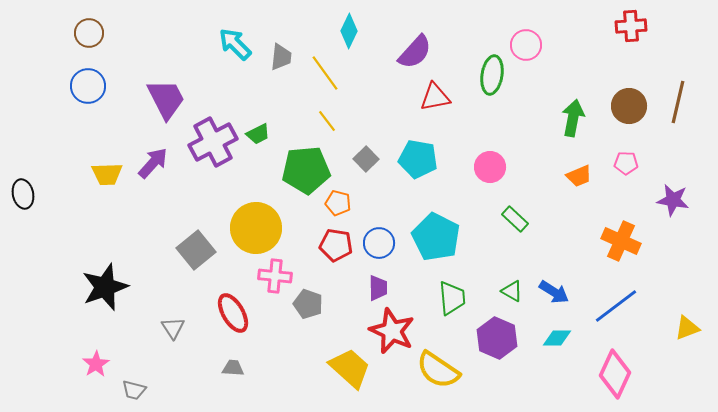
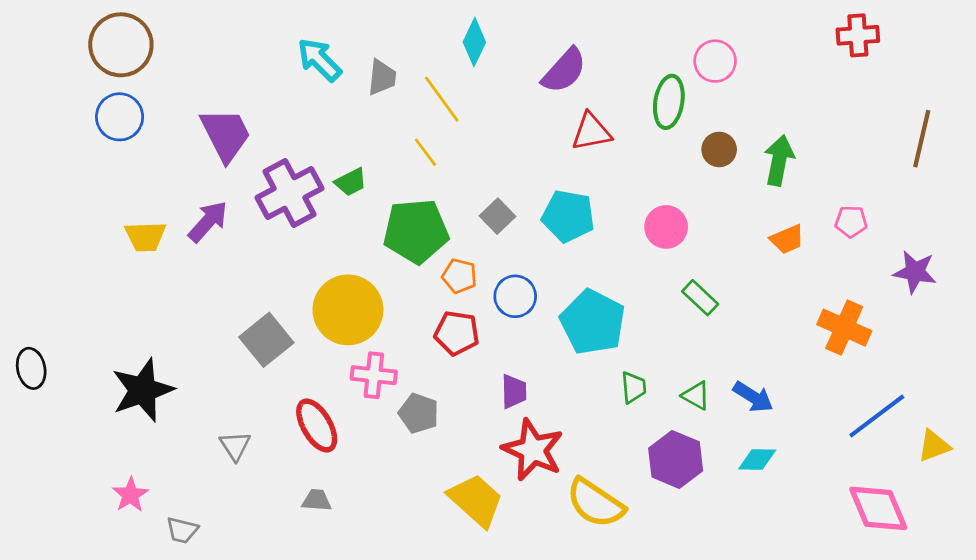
brown circle: (89, 33) -> (121, 45), size x1.6
brown circle: (629, 106) -> (719, 149), moved, size x0.7
yellow line: (327, 121) -> (425, 152), moved
black ellipse: (23, 194) -> (31, 368), moved
blue circle: (379, 243) -> (515, 296), moved
green trapezoid: (452, 298) -> (633, 387), moved, size x0.7
blue line: (616, 306) -> (877, 416), moved
pink diamond: (615, 374) -> (878, 508), moved, turned -48

